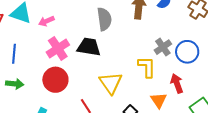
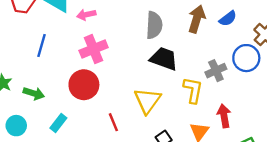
black trapezoid: (89, 47) -> (164, 59), moved
blue circle: (187, 52) -> (246, 58), moved
green arrow: (15, 84) -> (34, 93), moved

